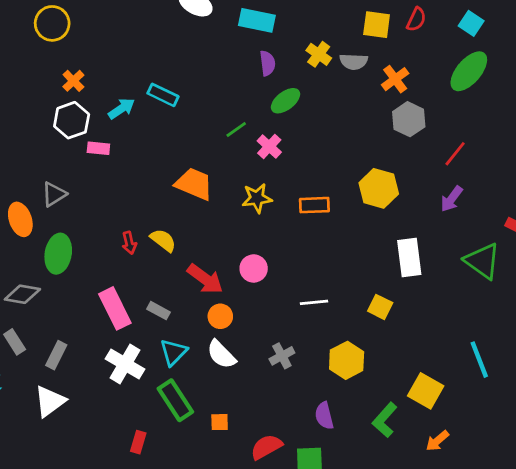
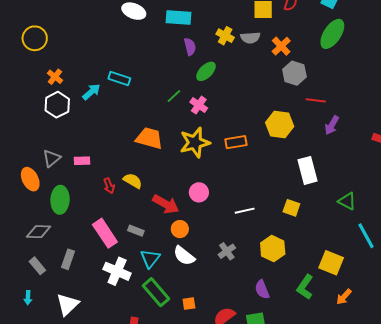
pink rectangle: (98, 148) -> (82, 161), moved
red line: (455, 154) -> (316, 100), moved, turned 66
yellow star: (257, 198) -> (195, 143), size x1.4
green triangle: (482, 261) -> (347, 201), moved, size x0.7
gray rectangle: (56, 355) -> (68, 259), moved

